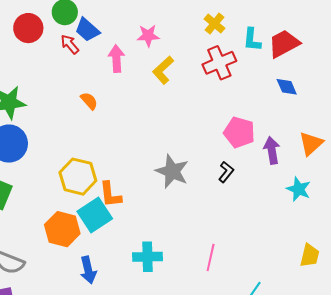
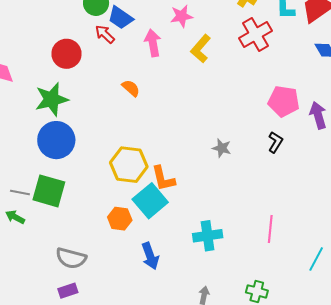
red circle: (28, 28) -> (67, 54), moved
gray star: (172, 171) -> (222, 148), size x0.6
orange hexagon: (62, 229) -> (120, 219), size x0.7

